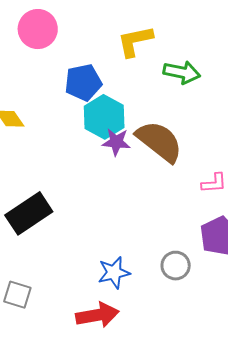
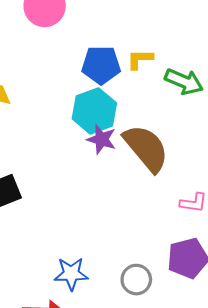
yellow L-shape: (135, 41) -> (140, 59), moved, size x0.7
blue pentagon: (83, 82) -> (101, 65), moved

